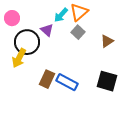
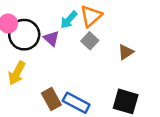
black circle: (27, 42) -> (24, 35), moved
brown rectangle: (47, 79) -> (51, 99), turned -54

